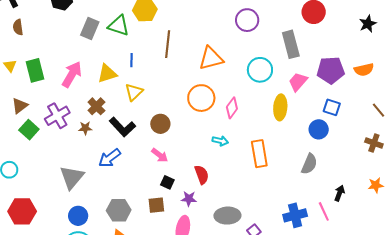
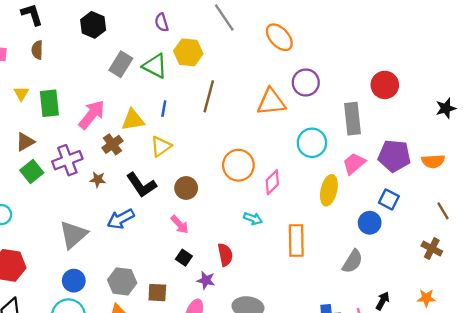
orange triangle: (211, 58) -> (271, 102), moved
brown cross: (96, 106) -> (112, 144), moved
brown square: (156, 205) -> (157, 293), moved

